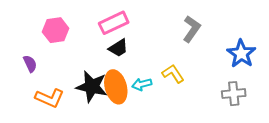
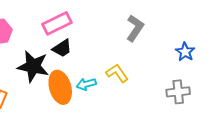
blue star: (241, 54) -> (185, 52), size x0.7
black star: (92, 87) -> (33, 66), moved

